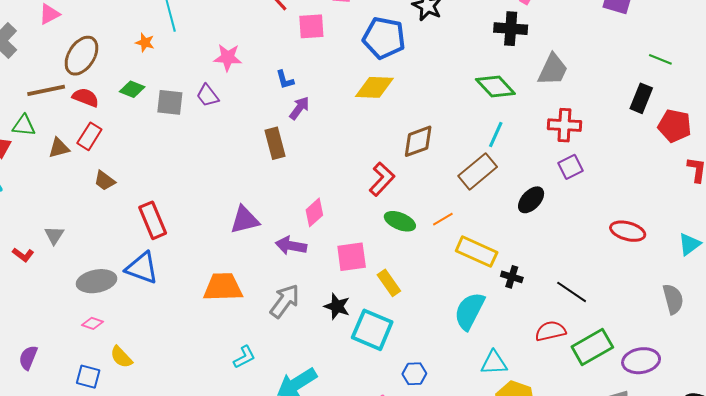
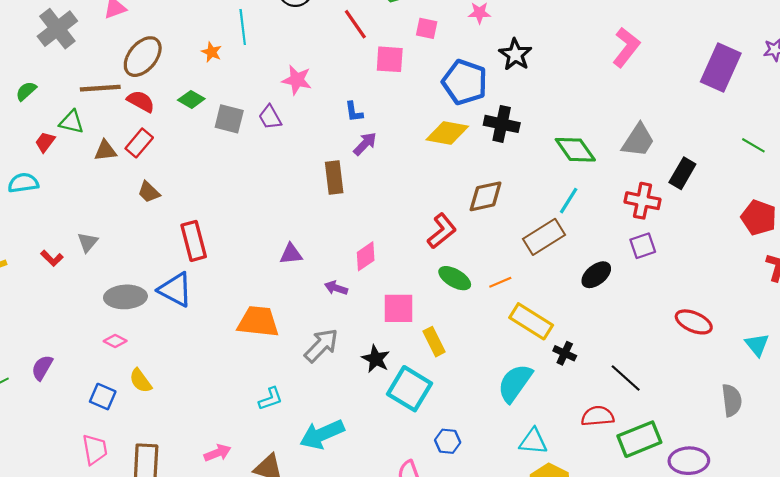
black cross: (511, 29) -> (502, 124), moved
black rectangle: (641, 98) -> (682, 173), moved
purple triangle: (245, 220) -> (291, 254), size x0.7
cyan triangle: (689, 244) -> (757, 345), turned -40
purple arrow: (291, 246) -> (336, 288), size x0.7

